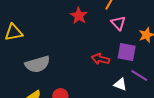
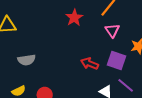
gray semicircle: (37, 64) -> (26, 60), size x0.7

